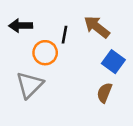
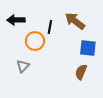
blue square: (113, 62) -> (88, 48), turned -30
gray triangle: (30, 85) -> (23, 66), size x0.6

